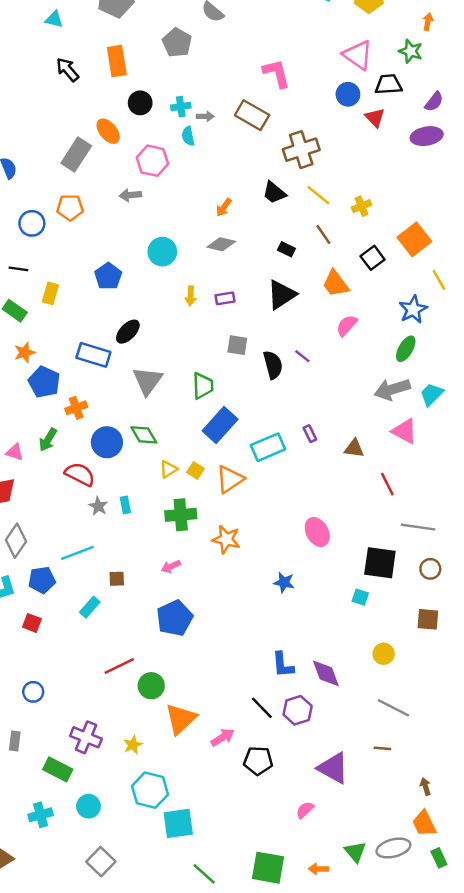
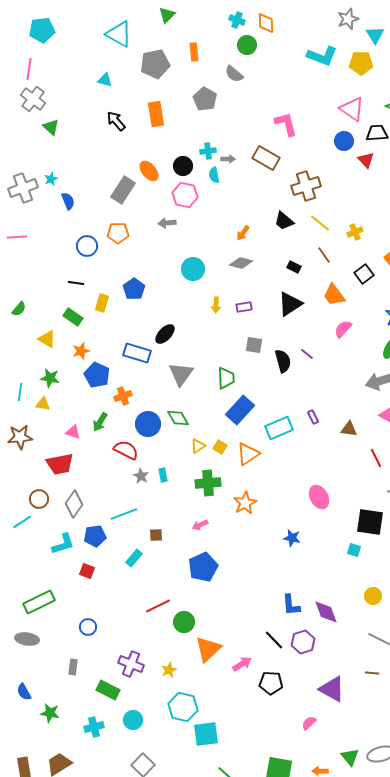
black circle: (140, 103) -> (183, 166), moved
blue pentagon: (108, 276) -> (134, 289), moved
orange star: (226, 539) -> (245, 503), turned 30

